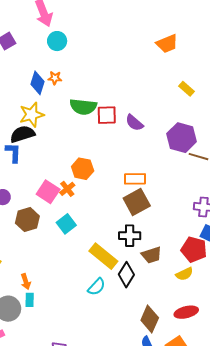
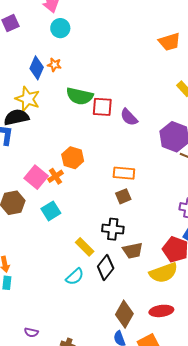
yellow star: (32, 115) -> (28, 99), turned 30
brown square: (137, 202) -> (123, 196), size x0.6
yellow rectangle: (103, 256) -> (85, 247), size x0.7
yellow semicircle: (184, 274) -> (163, 273), size x1.6

